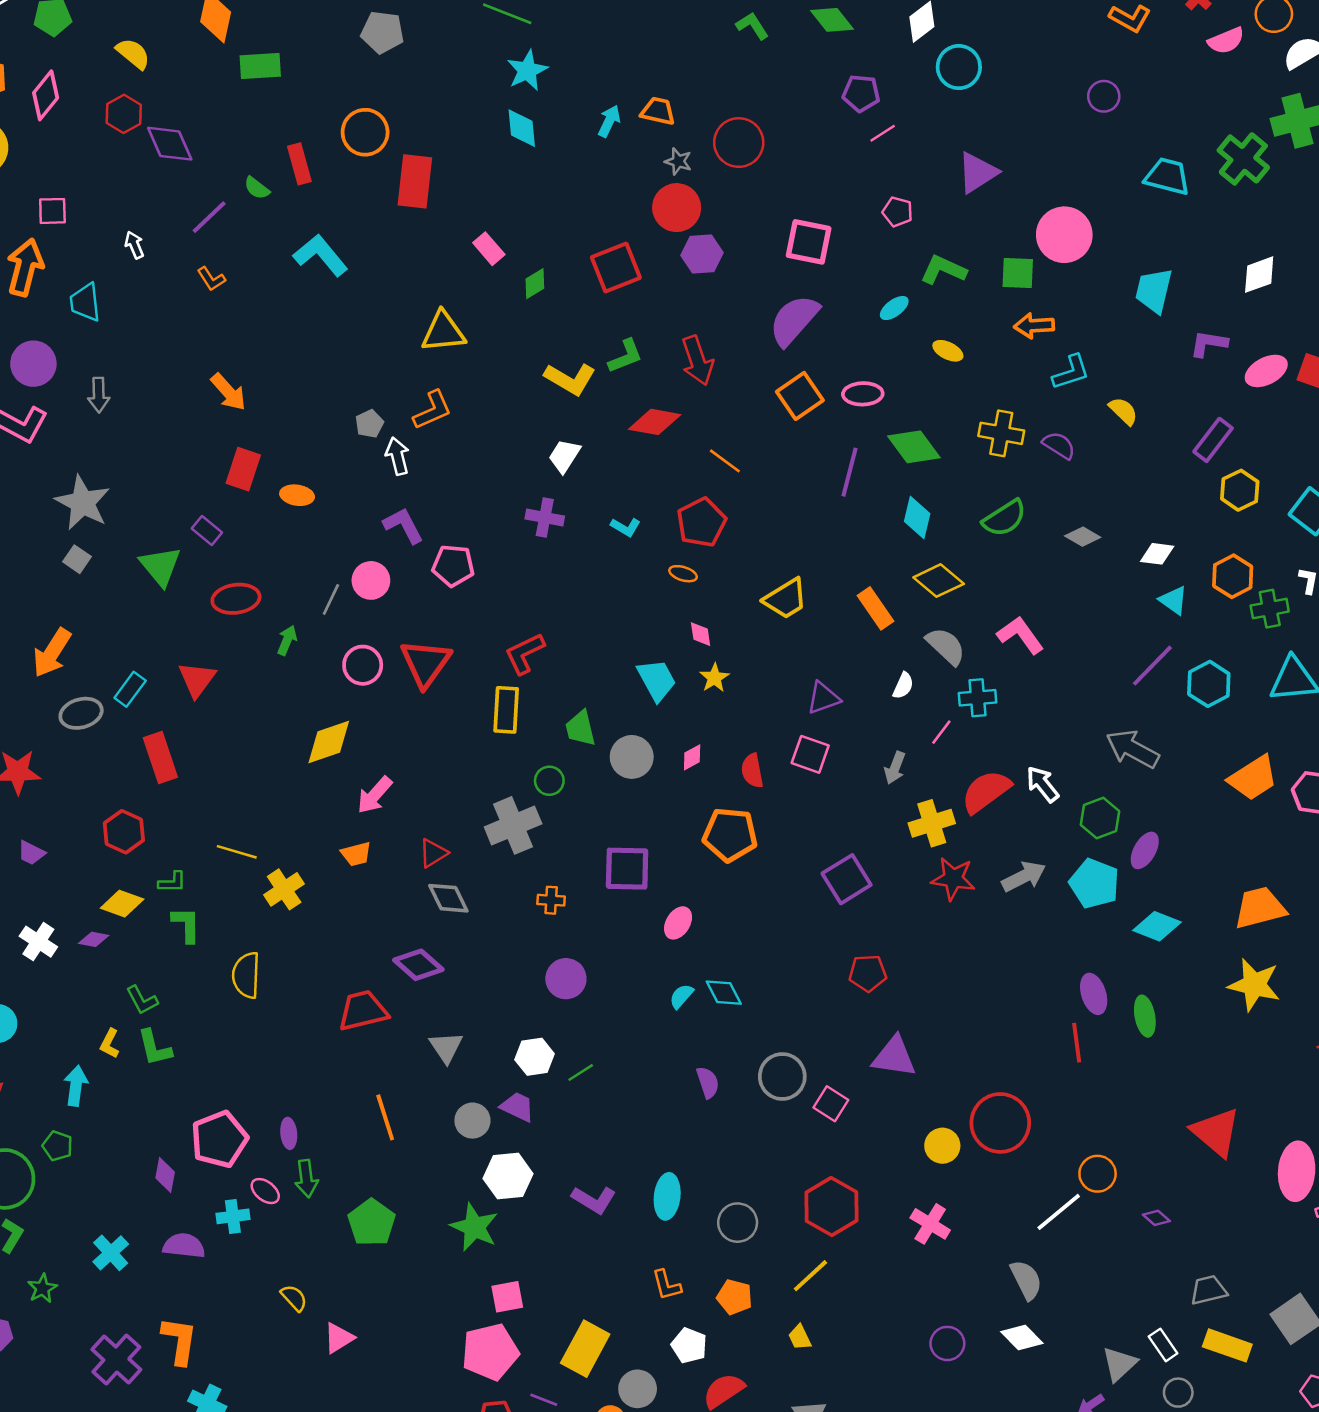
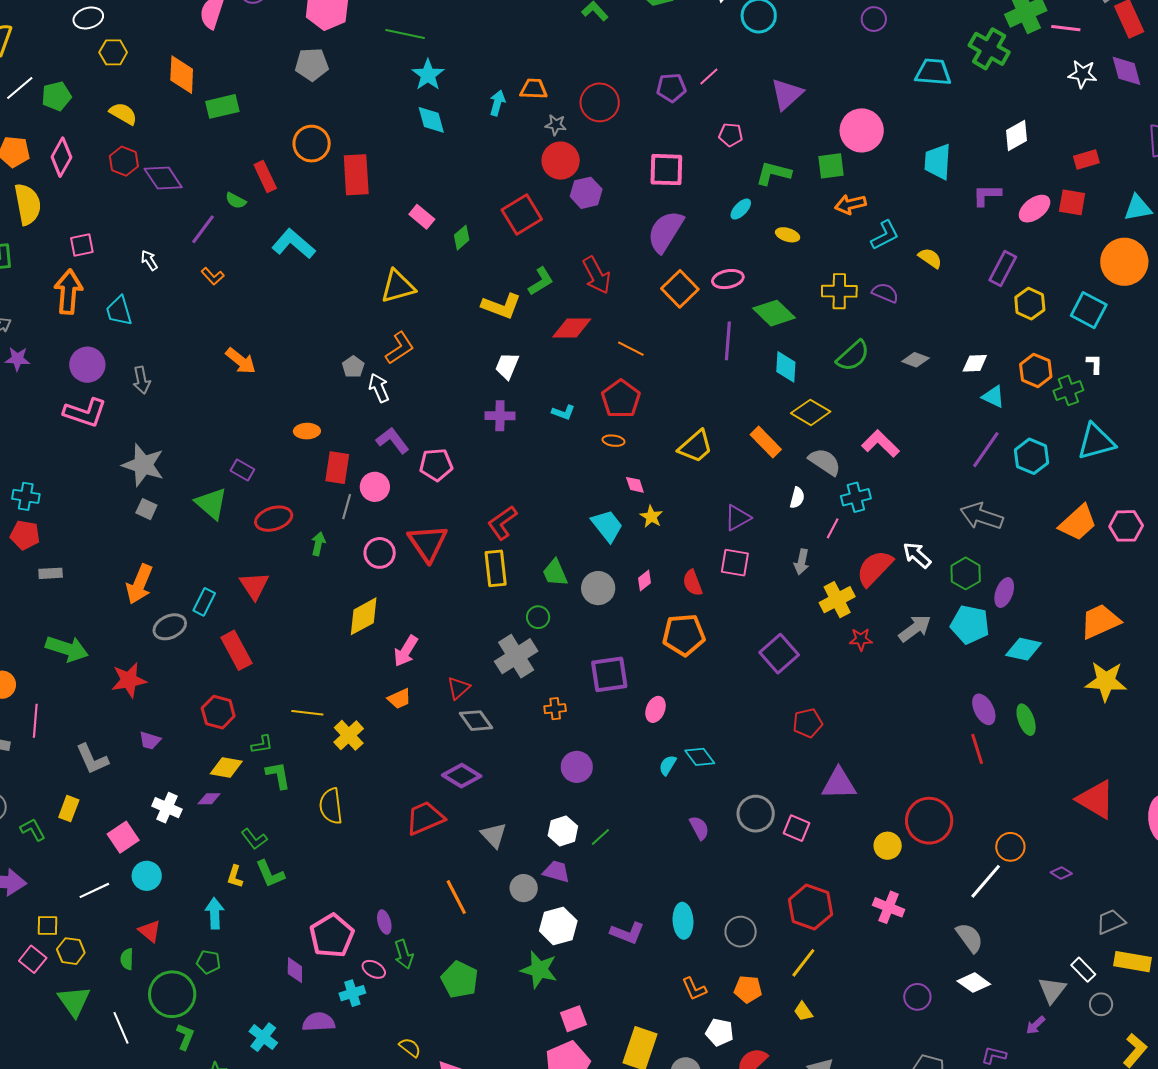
purple pentagon: (861, 93) -> (671, 88), moved
red rectangle: (243, 469) -> (337, 468), moved
red star: (953, 879) -> (861, 639), size x0.7

